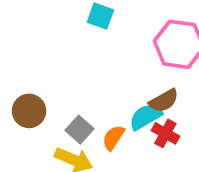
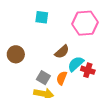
brown semicircle: (164, 101) -> (62, 52), moved
brown circle: (29, 111) -> (16, 54), moved

